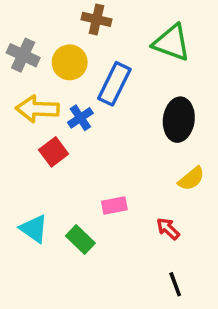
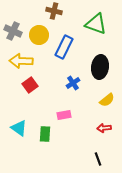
blue cross: (80, 118) -> (73, 83), moved
red arrow: (168, 229) -> (104, 128), moved, turned -48
green rectangle: (80, 239) -> (45, 134), turned 49

